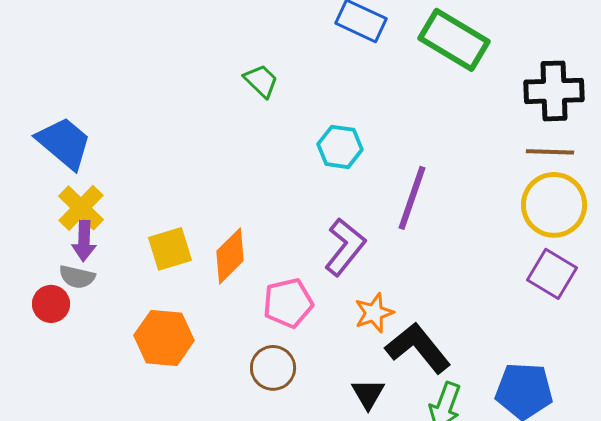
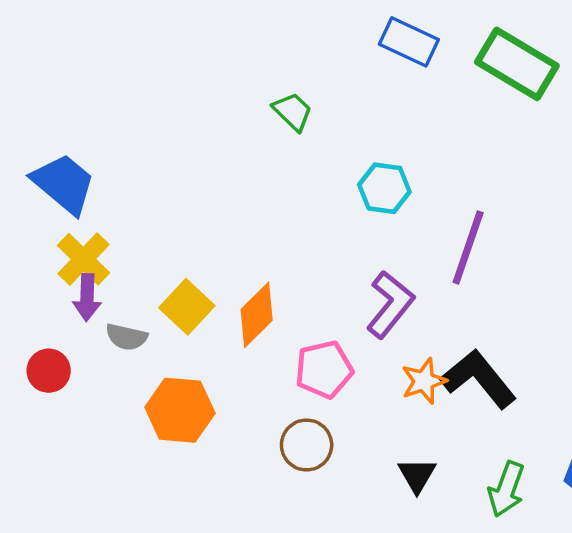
yellow square: (170, 249) -> (187, 307), turned -30
gray semicircle: (77, 277) -> (126, 337), moved
black L-shape: (418, 348) -> (479, 379), moved

